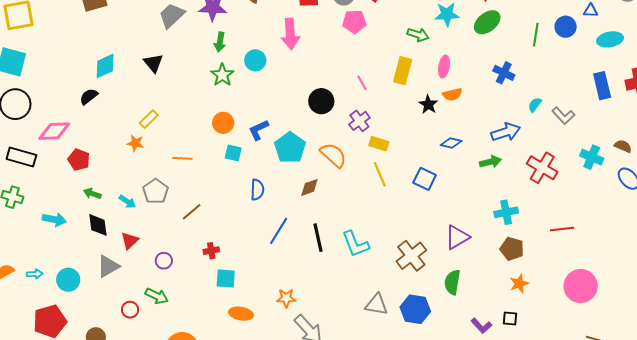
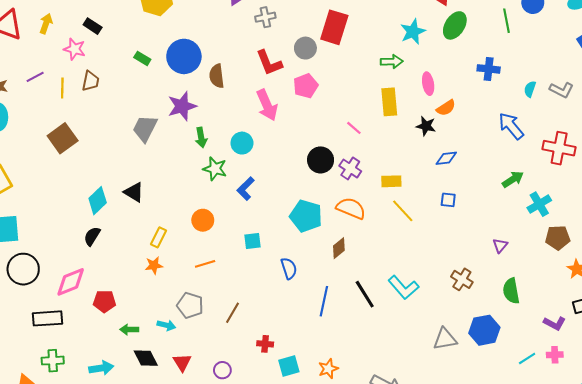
pink pentagon: (354, 22) -> (306, 86), moved
black triangle: (153, 63) -> (134, 192), moved
purple cross: (359, 121) -> (350, 168), moved
orange circle: (223, 123) -> (203, 220), moved
blue L-shape: (258, 130) -> (246, 189), moved
blue arrow: (506, 132) -> (511, 126), turned -92
blue diamond: (451, 143) -> (446, 158), moved
green arrow: (490, 162) -> (513, 179), moved
blue square: (425, 179) -> (448, 200), size x0.7
purple triangle: (457, 237) -> (500, 246), size x0.6
red cross: (211, 251) -> (265, 344), turned 35
brown cross: (411, 256) -> (462, 279), size x0.7
orange star: (286, 298) -> (328, 369), moved

